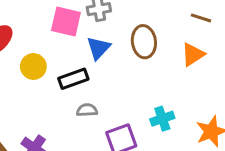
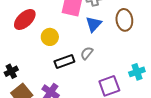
black rectangle: (73, 79) -> (64, 62), moved
gray semicircle: (87, 110) -> (87, 53), moved, turned -48

